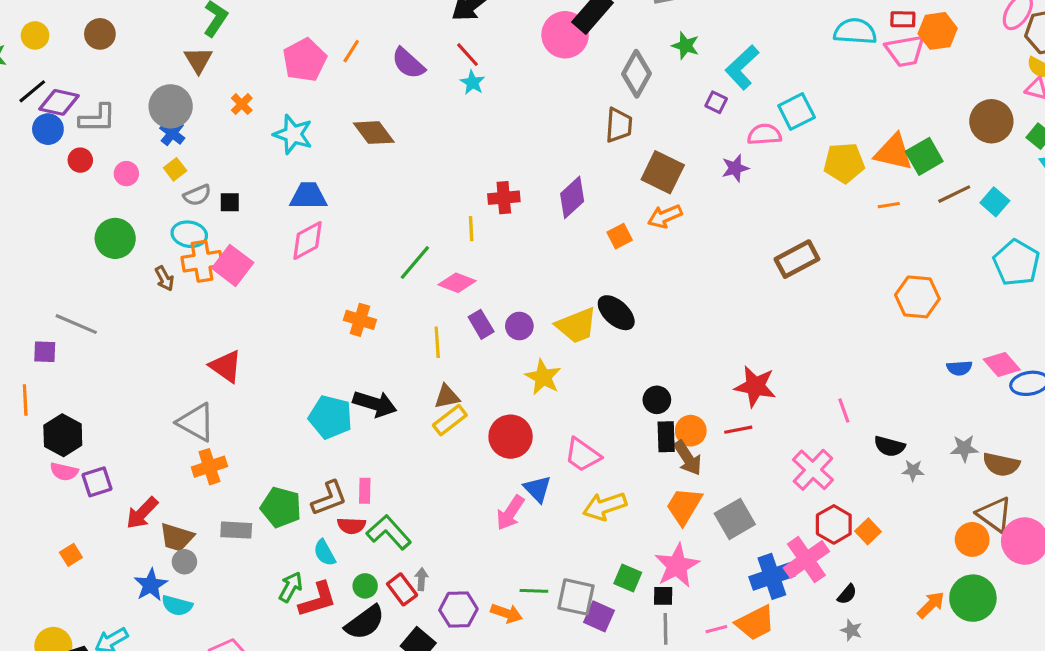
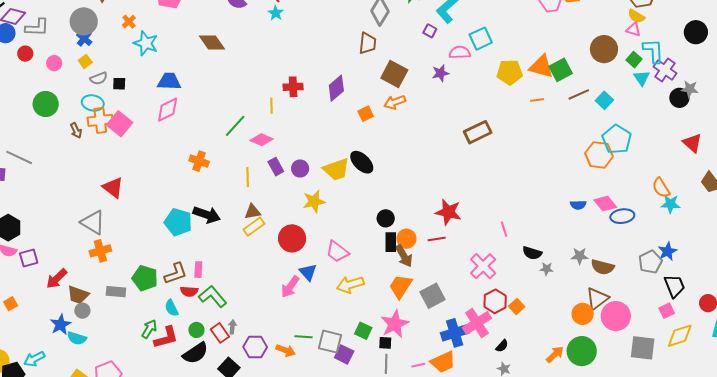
cyan star: (293, 134) -> (146, 43), moved
orange hexagon: (917, 297) -> (599, 155), moved
yellow star: (543, 377) -> (314, 201), turned 30
brown triangle: (995, 515) -> (597, 299), turned 45

